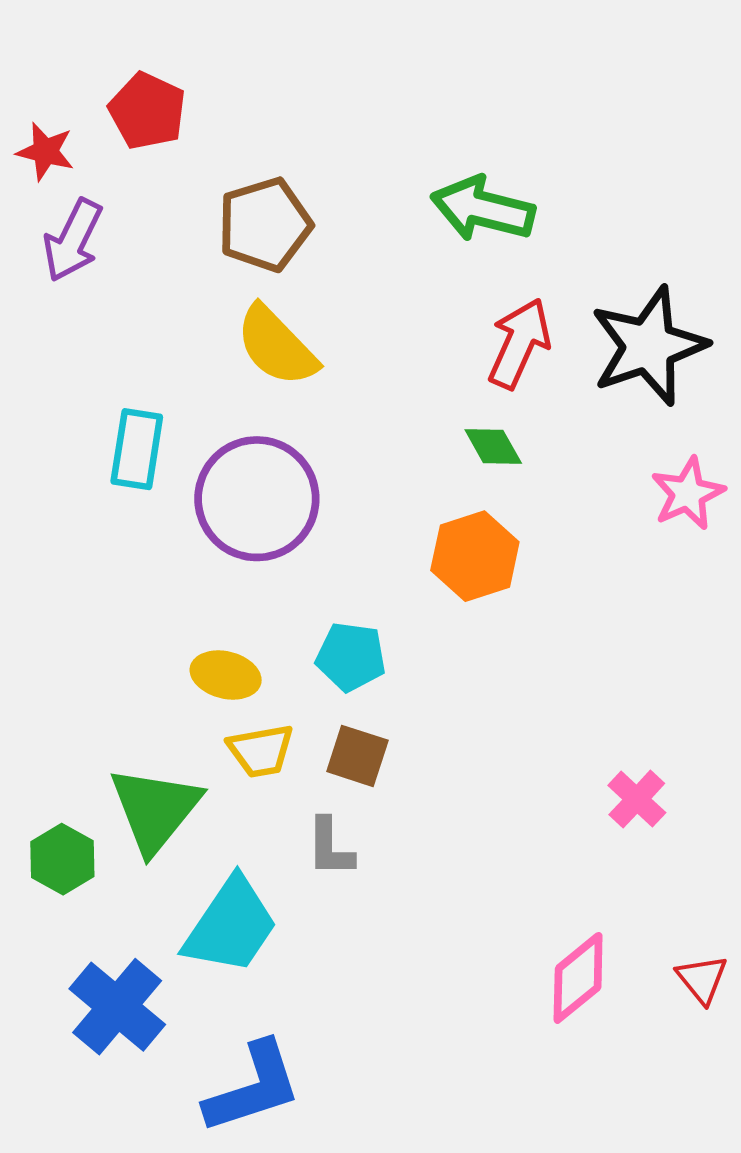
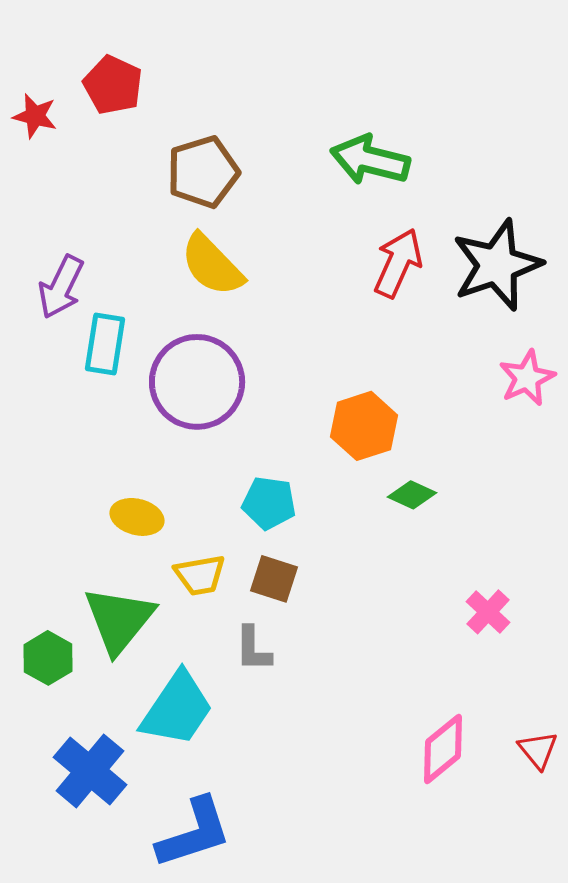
purple arrow: (73, 240) -> (61, 287), moved
green diamond: (493, 447) -> (412, 495), moved, turned -36
yellow ellipse: (226, 675) -> (137, 517), moved

